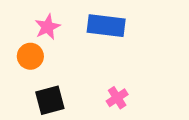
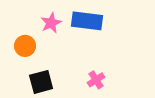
pink star: (47, 27) -> (51, 23), moved

